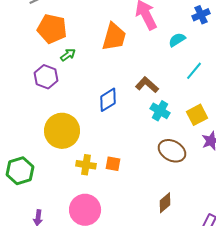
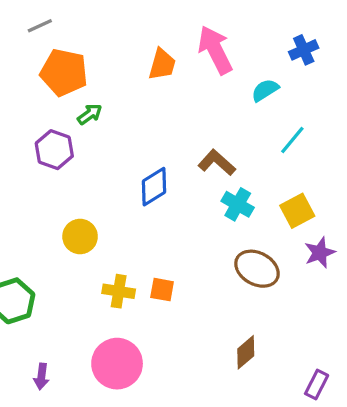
orange trapezoid: (114, 37) -> (162, 64), moved, size x0.7
yellow circle: (62, 131) -> (80, 236), size x0.6

